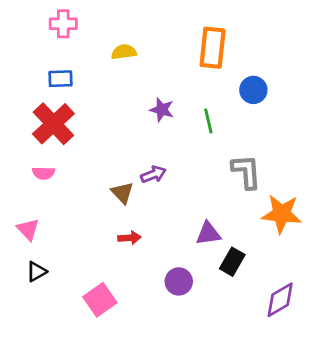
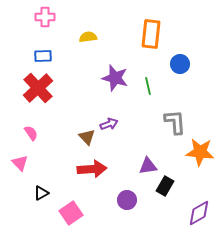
purple star: (162, 110) -> (115, 78), size x1.5
pink semicircle: (44, 173) -> (31, 133), moved, turned -126
red arrow: (129, 238) -> (92, 169), size x1.8
black triangle: (37, 272) -> (41, 193), moved

